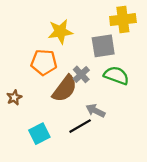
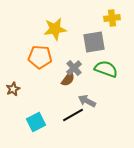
yellow cross: (123, 20) -> (112, 18), size x0.7
brown semicircle: (65, 89) -> (68, 79), moved, size x0.6

